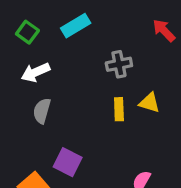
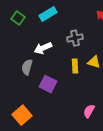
white arrow: (35, 72) -> (43, 48), moved
purple square: (68, 162) -> (48, 84), moved

